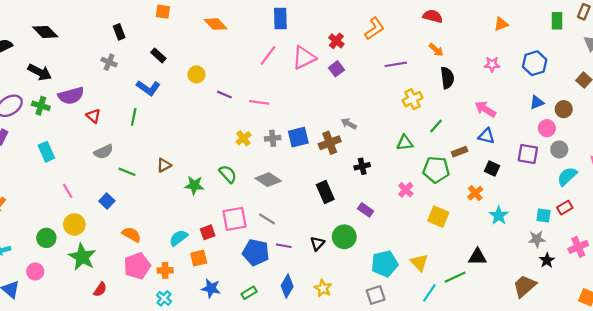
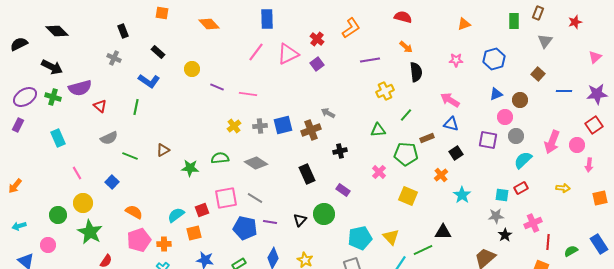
black square: (492, 168) -> (456, 153), turned 32
green semicircle: (228, 174) -> (220, 158), turned -54

